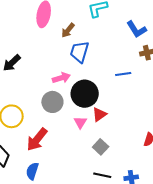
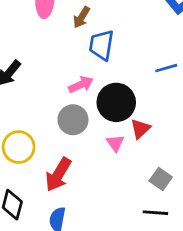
gray square: (101, 147) -> (161, 179), moved

